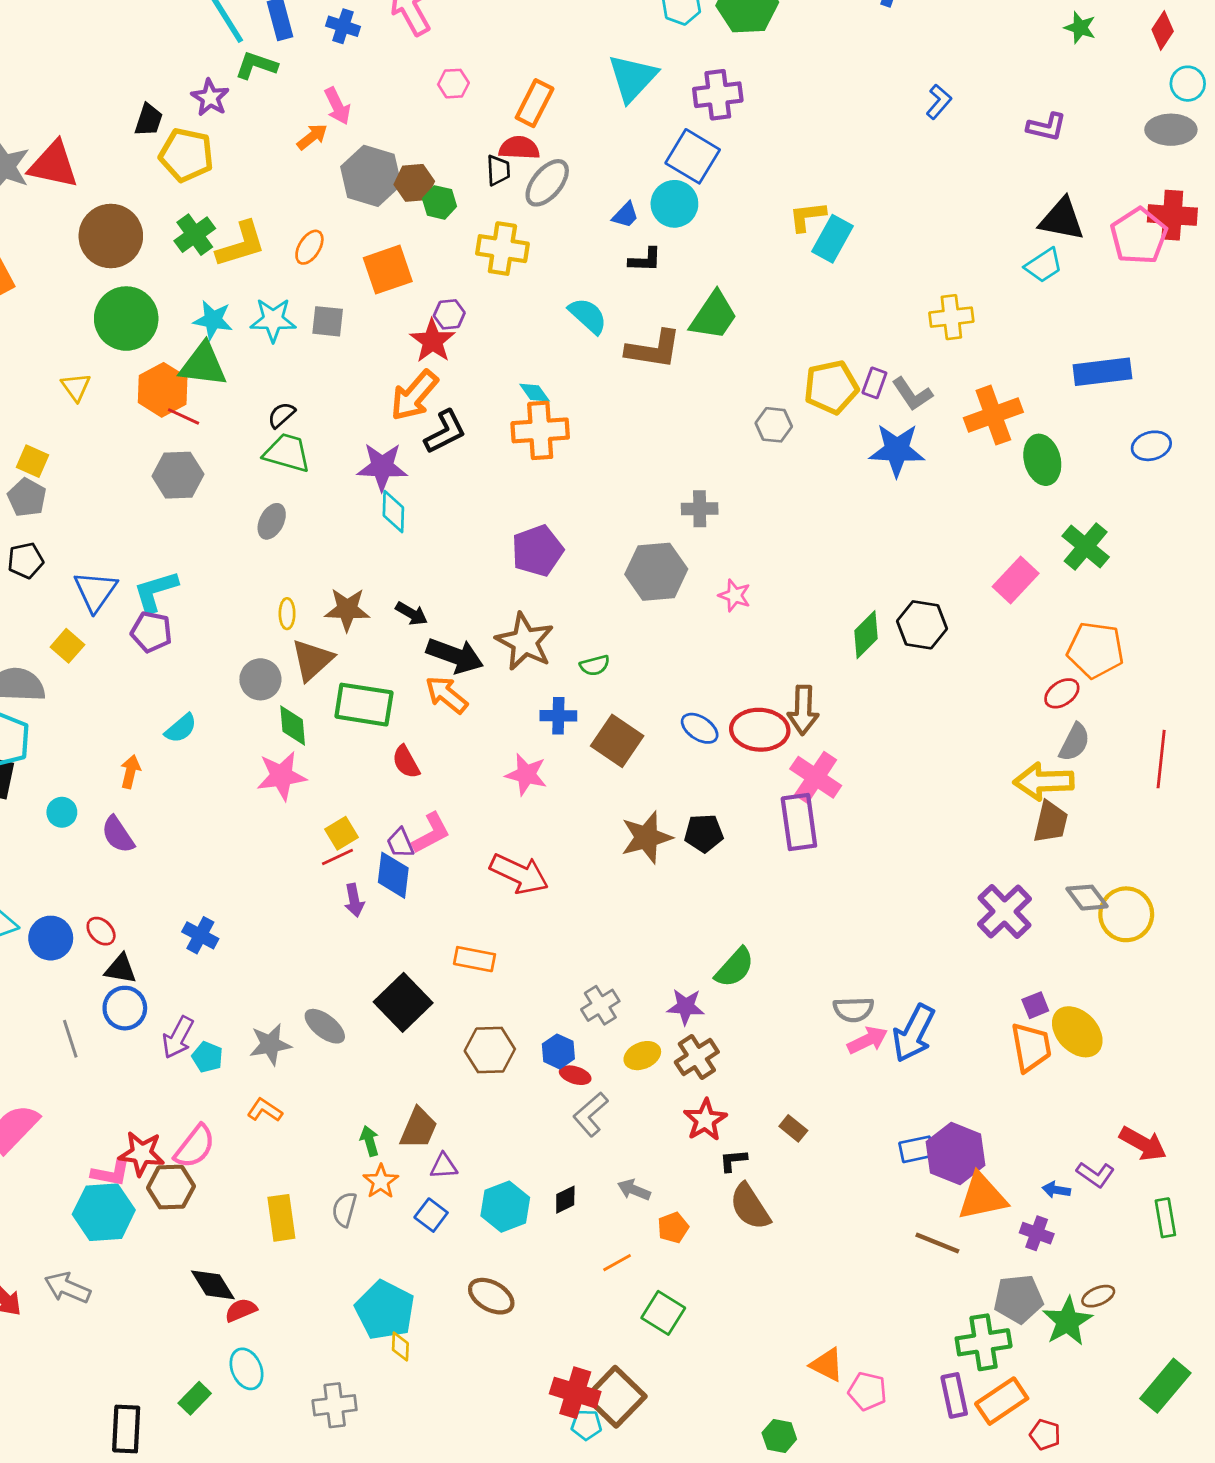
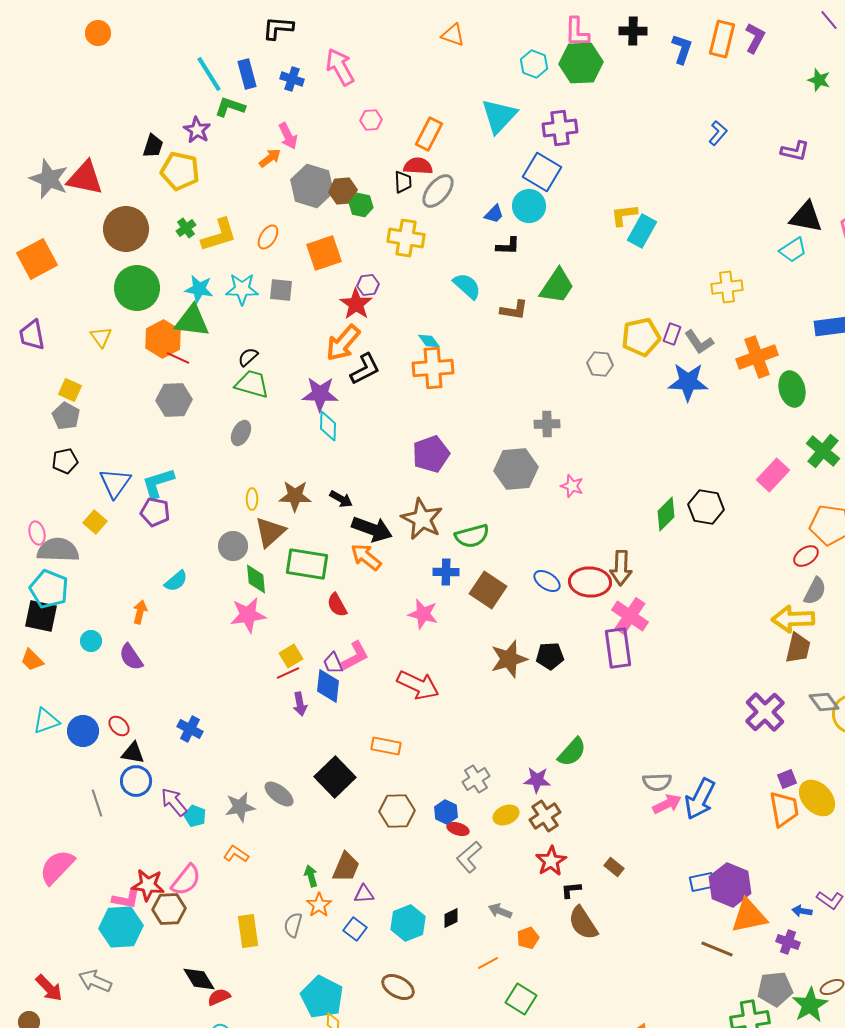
green cross: (195, 235) -> (186, 228), size x0.7
brown L-shape: (653, 349) -> (514, 310), size x0.7
green semicircle: (595, 665) -> (472, 536), size x1.6
purple arrow: (178, 1037) -> (174, 802), turned 112

